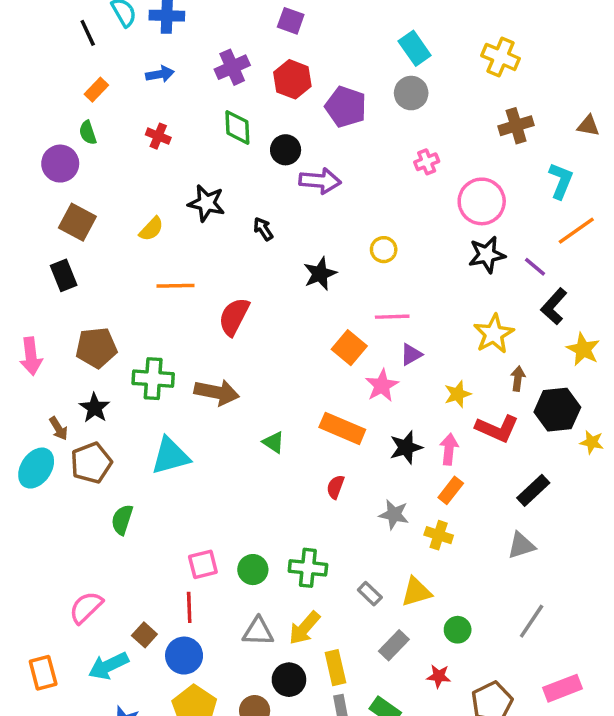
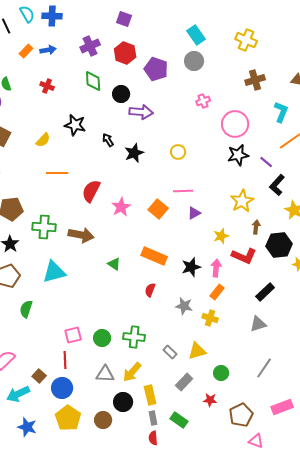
orange rectangle: (96, 90) -> (26, 51), moved
black star: (320, 274) -> (134, 153), moved
pink star: (382, 385) -> (121, 207), moved

